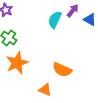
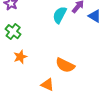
orange star: (17, 63) -> (20, 57), size x0.6

